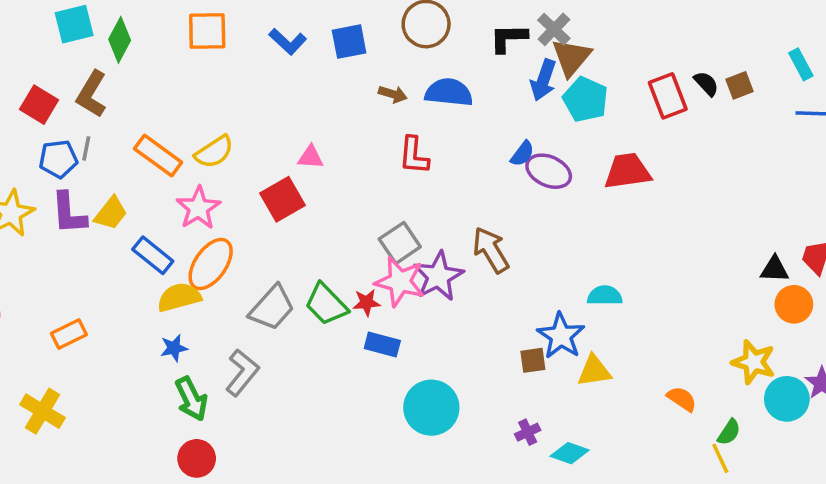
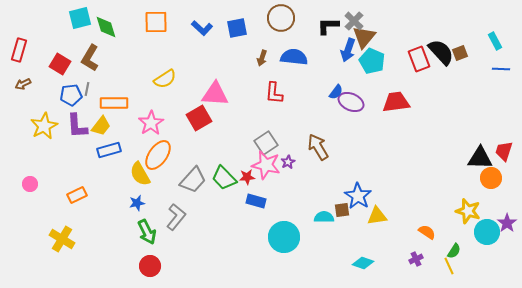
green diamond: (120, 40) -> (106, 27), turned -45
black semicircle: (706, 84) -> (441, 52), size x1.8
brown arrow: (393, 94) -> (262, 58), turned 91
yellow semicircle: (214, 152) -> (165, 79), moved
orange rectangle: (158, 155) -> (114, 103), moved, turned -36
pink triangle: (310, 157) -> (215, 94), size x1.8
blue rectangle: (153, 255) -> (109, 150), moved, turned -55
black triangle: (775, 269) -> (480, 158), size x1.5
purple star: (438, 276) -> (288, 162), size x0.5
cyan semicircle: (605, 296) -> (324, 217), moved
yellow semicircle: (179, 297) -> (140, 174), turned -105
purple cross: (528, 432) -> (416, 259), moved

